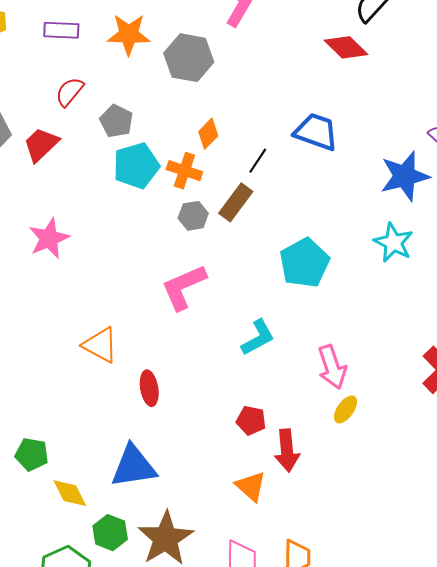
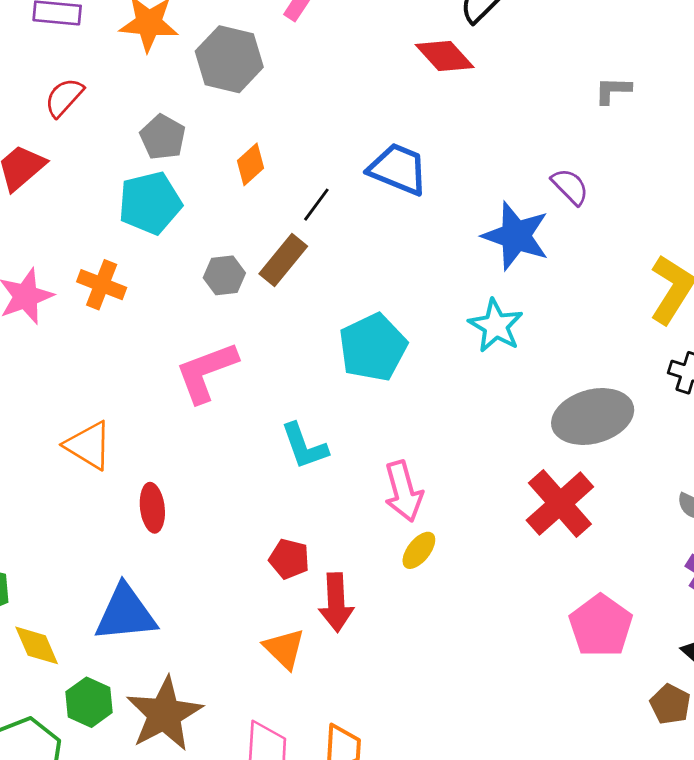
gray pentagon: (116, 121) -> (163, 137), moved
orange cross: (184, 171) -> (102, 285), moved
blue star: (405, 176) -> (516, 236), turned 30
cyan L-shape: (258, 338) -> (304, 446), turned 96

